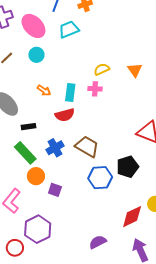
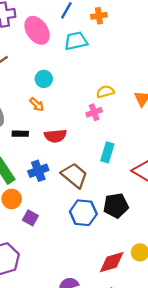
cyan circle: (36, 55) -> (44, 79), moved
pink cross: (95, 89) -> (94, 112), turned -32
cyan rectangle: (70, 93) -> (107, 152), moved
black rectangle: (28, 127) -> (20, 134), moved

